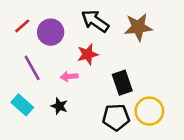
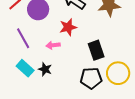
cyan rectangle: (22, 105) -> (25, 68), moved

